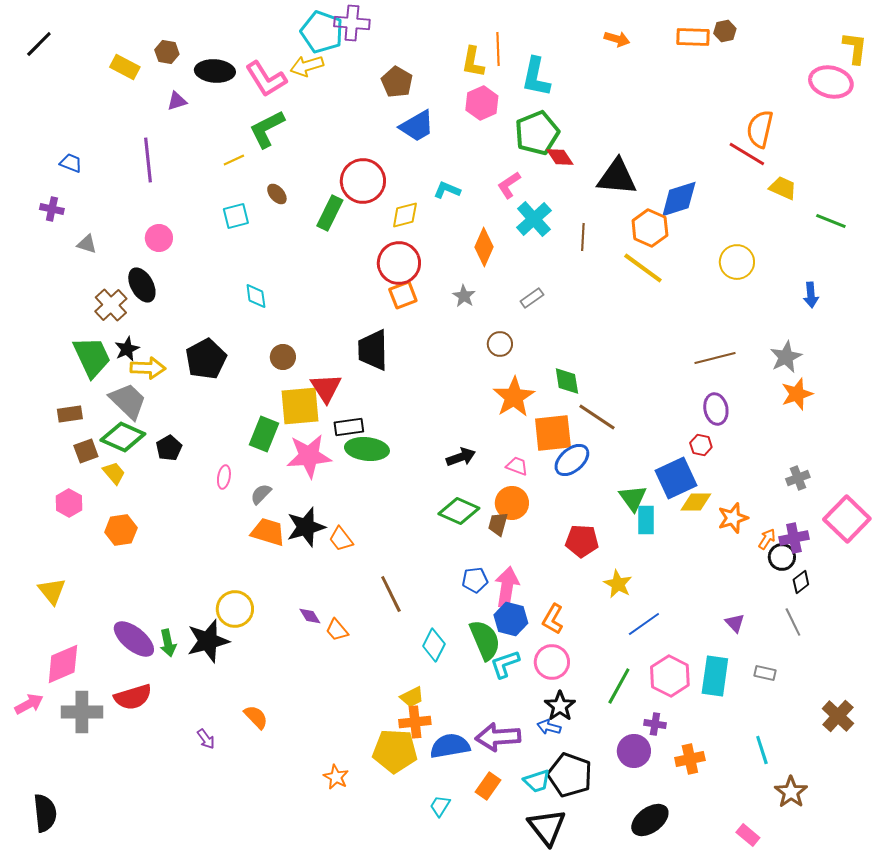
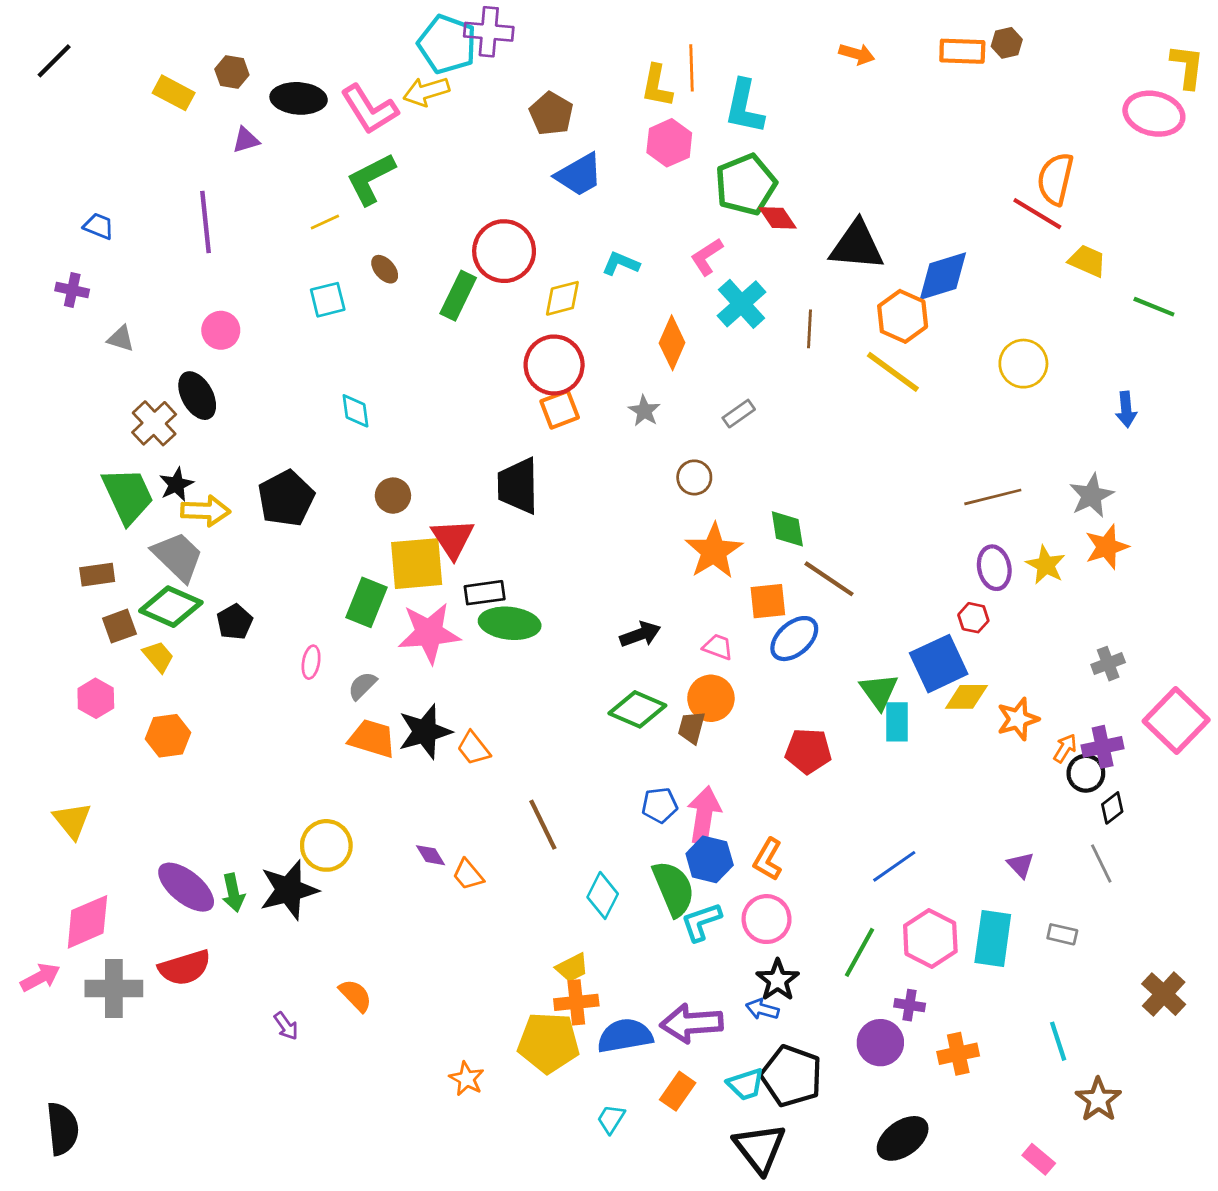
orange square: (553, 433) -> (768, 601), size x0.7
yellow star: (618, 584) -> (1046, 565), moved

